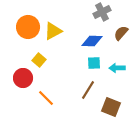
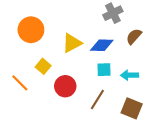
yellow triangle: (53, 31) -> (72, 43), moved
red circle: (23, 78) -> (65, 86), moved
orange line: (46, 98) -> (20, 83), moved
brown square: (111, 107) -> (132, 108), moved

